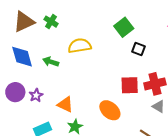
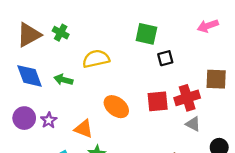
green square: (124, 27) -> (146, 34), turned -36
black square: (139, 49) -> (165, 58), turned -32
orange ellipse: (110, 110) -> (116, 107), moved

